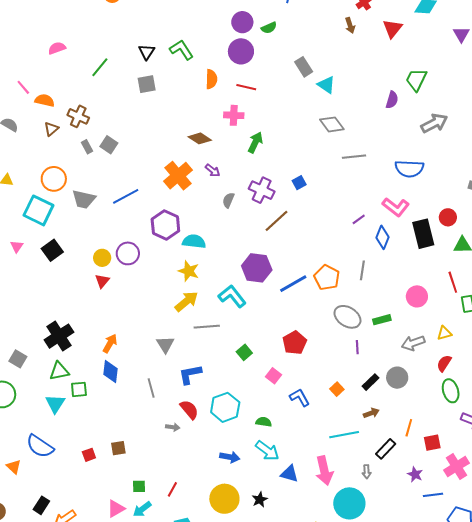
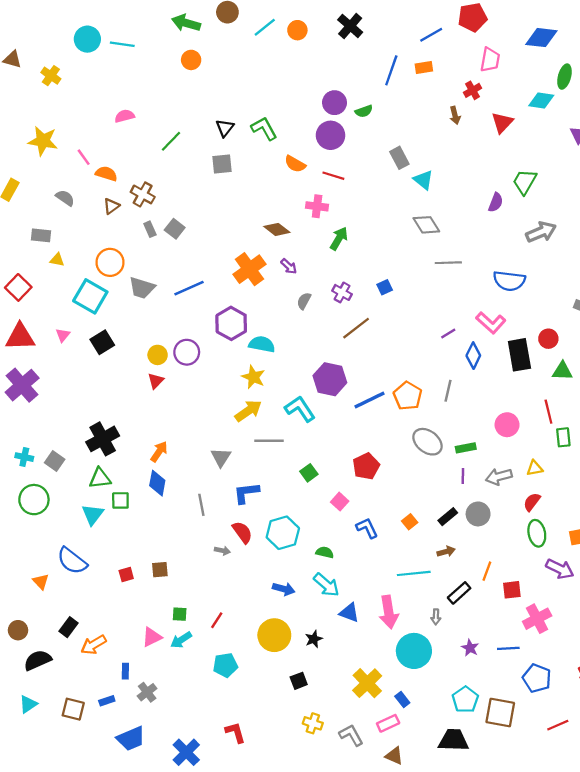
orange semicircle: (211, 79) -> (295, 164), turned 114
purple cross: (262, 190) -> (342, 292), size x0.7
purple line: (357, 347) -> (463, 476), moved
purple star: (415, 474) -> (470, 648), moved

